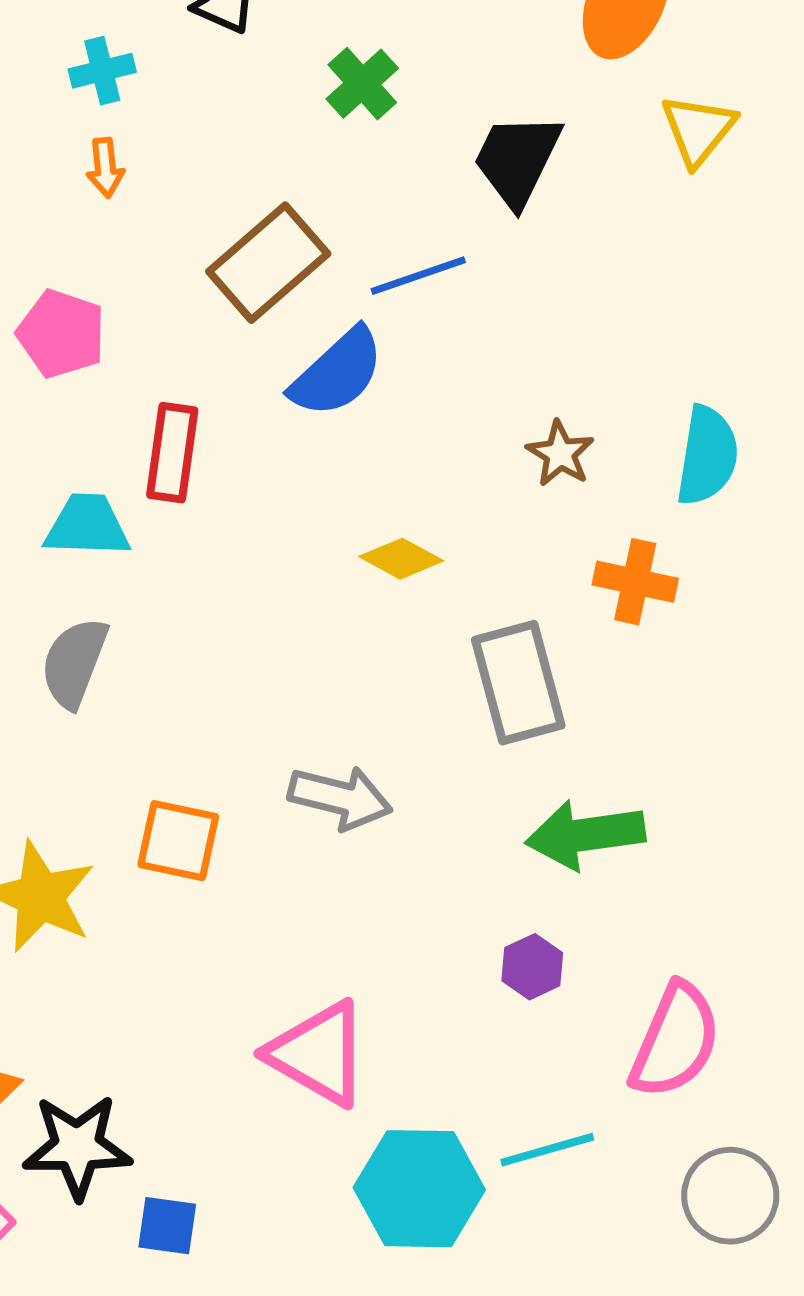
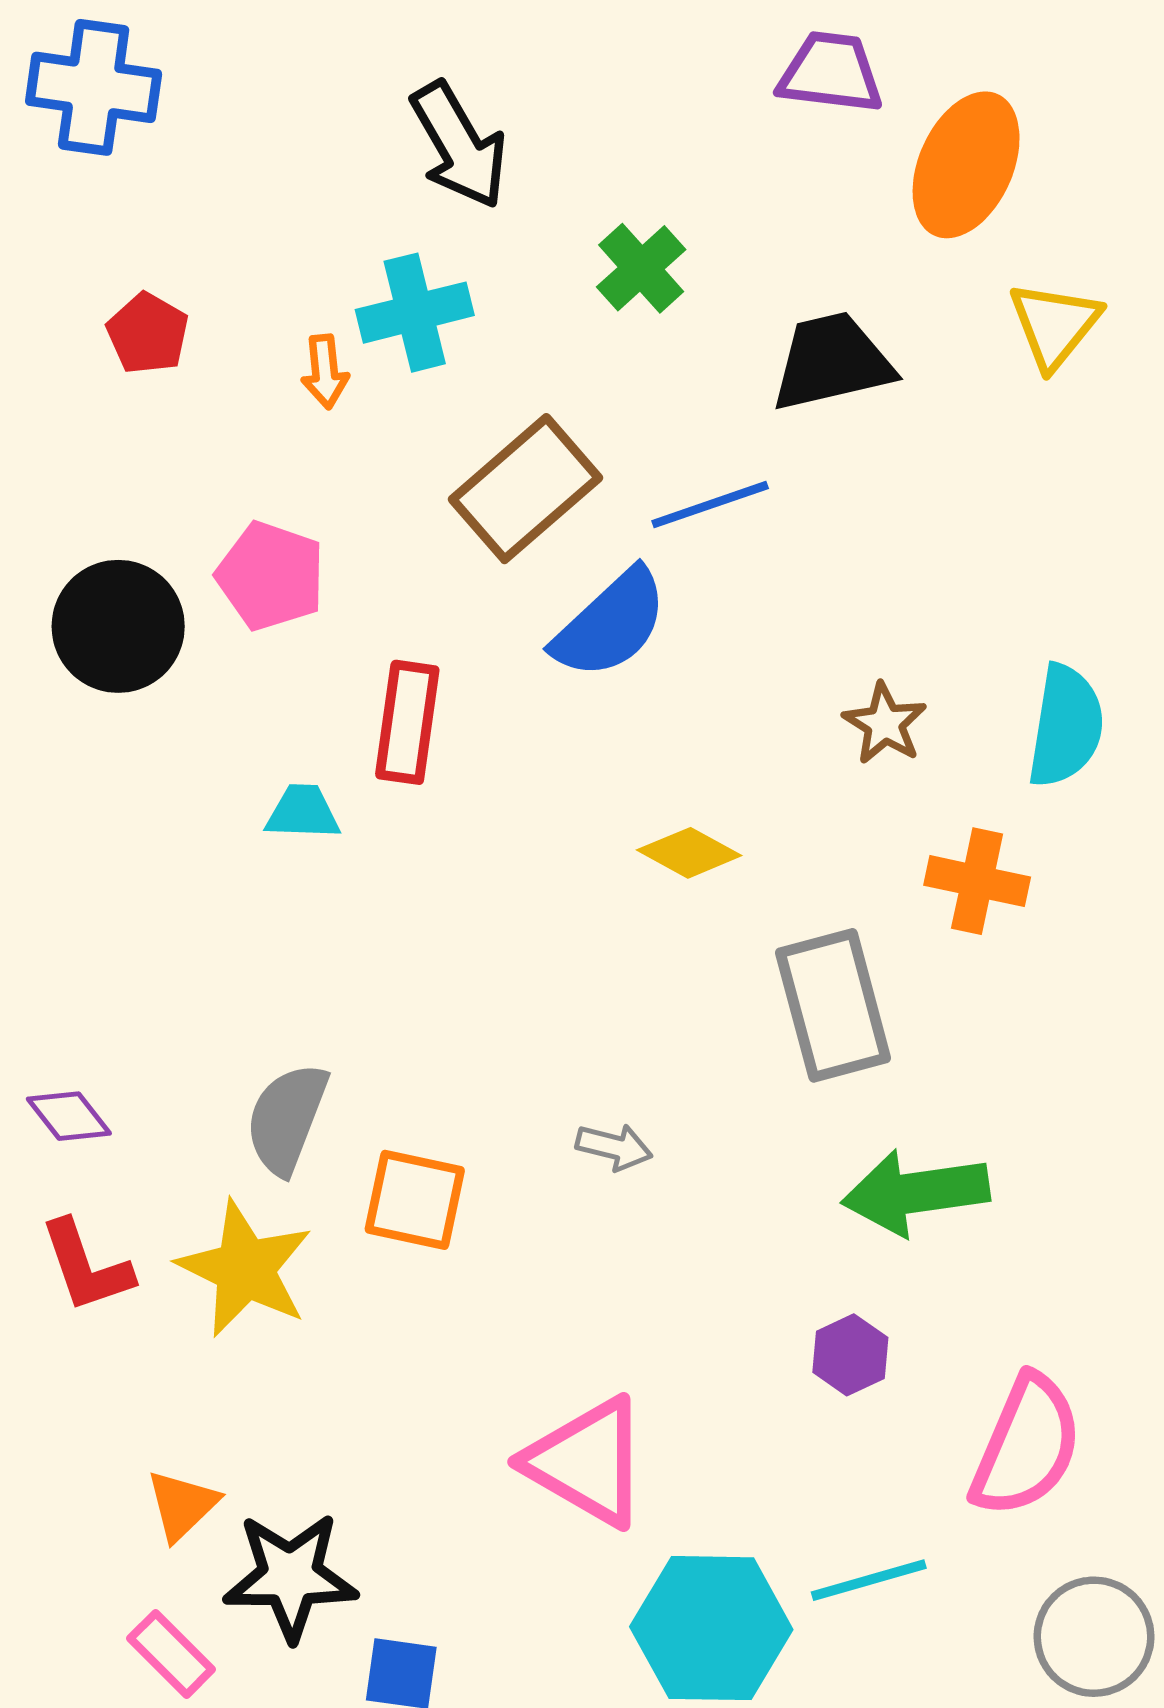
cyan cross: (102, 71) -> (415, 313), moved, size x1.4
black trapezoid: (517, 160) -> (832, 362), turned 51
cyan trapezoid: (87, 526) -> (303, 812), size x0.7
gray semicircle: (74, 663) -> (287, 1119), moved
gray arrow: (340, 798) -> (614, 1147), size x0.6

